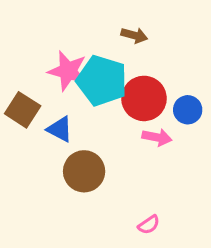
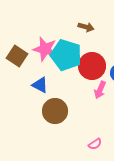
brown square: (23, 110) -> (17, 56), moved
pink arrow: (157, 137) -> (100, 90), turned 102

